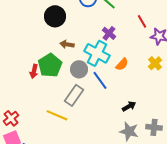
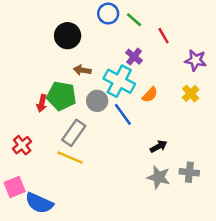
red line: (142, 21) -> (164, 36), moved
green pentagon: (50, 65) -> (61, 96), turned -30
gray rectangle: (74, 95) -> (74, 133), moved
red cross: (11, 118) -> (22, 145), moved

